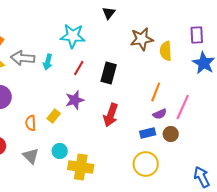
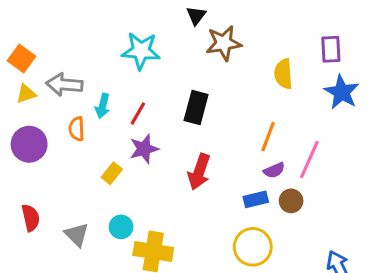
brown star: (142, 39) -> (224, 43), moved
cyan arrow: (48, 62) -> (103, 106), moved
red line: (79, 68) -> (138, 114), moved
orange semicircle: (31, 123) -> (77, 129), moved

